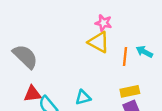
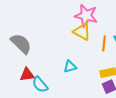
pink star: (103, 23) -> (86, 16), size x1.6
cyan triangle: (83, 97) -> (70, 67), moved

